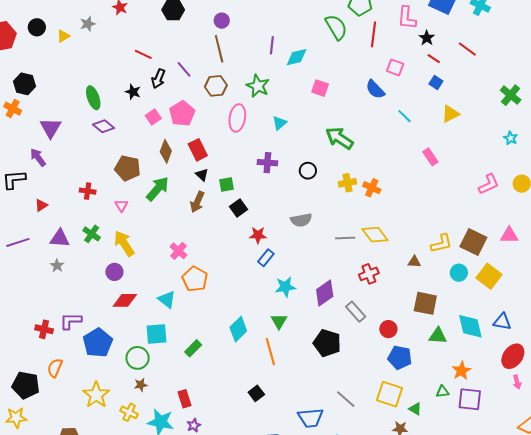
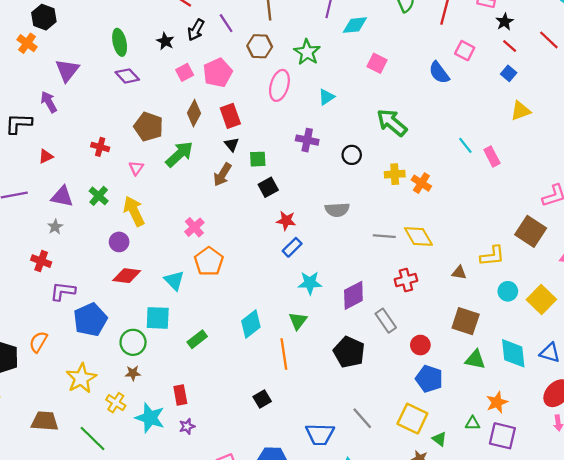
cyan line: (404, 116) -> (465, 145), moved
brown square: (473, 242) -> (531, 231), moved
red cross: (44, 329) -> (41, 261), moved

